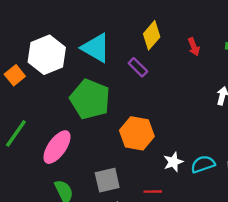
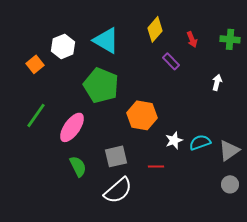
white hexagon: (47, 55) -> (63, 46), size x0.7
purple rectangle: (138, 67) -> (171, 61), moved

